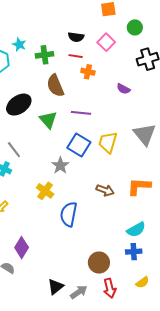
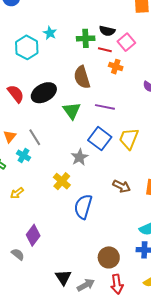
pink square: (106, 42) -> (126, 42), moved
green cross: (45, 55) -> (86, 38), moved
black triangle: (56, 287) -> (63, 277), turned -30

